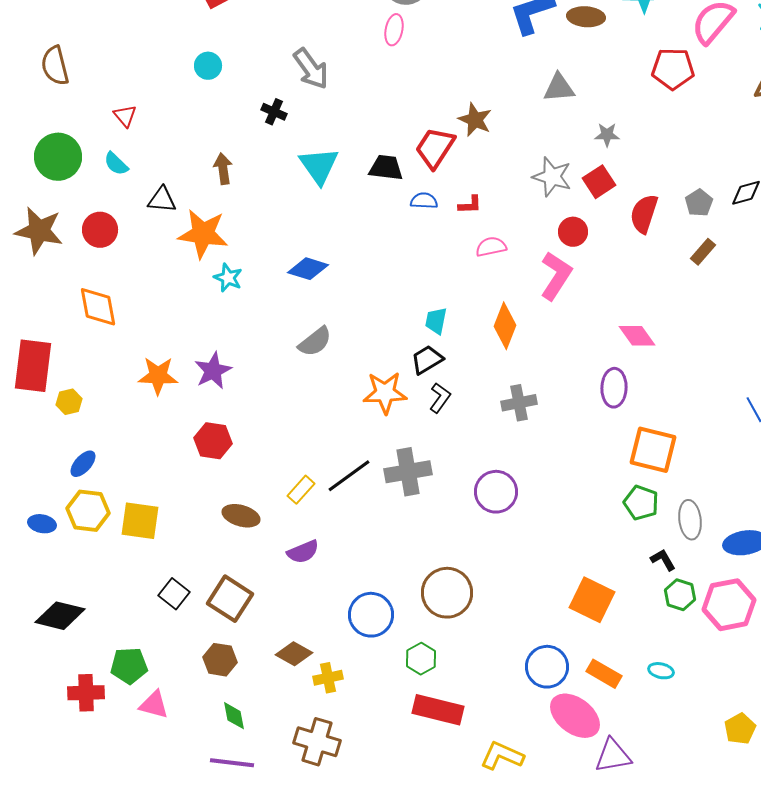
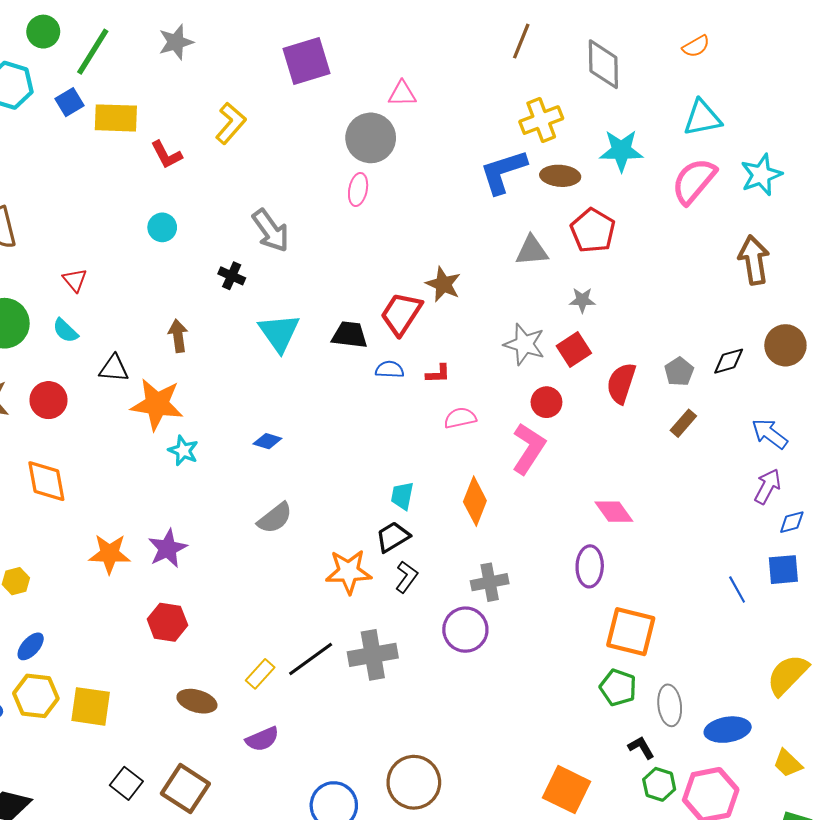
red pentagon: (673, 69) -> (593, 231), moved, turned 30
blue diamond: (308, 269) -> (267, 441), size x0.7
purple circle: (496, 492) -> (465, 630), moved

